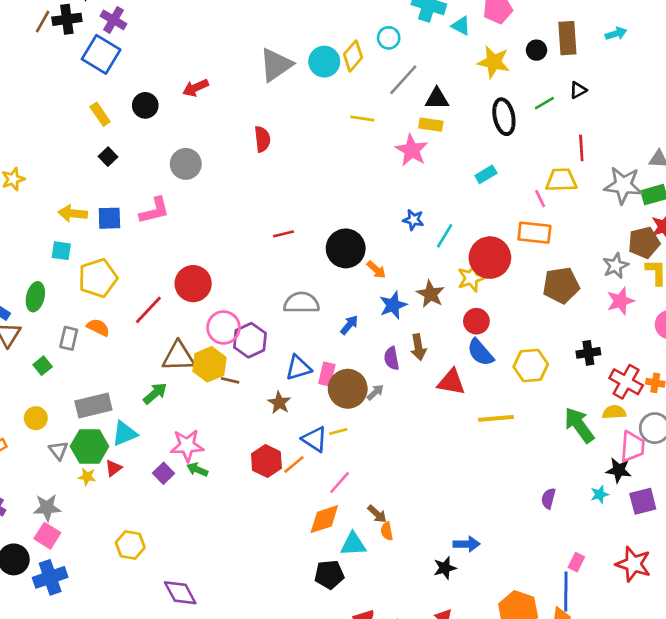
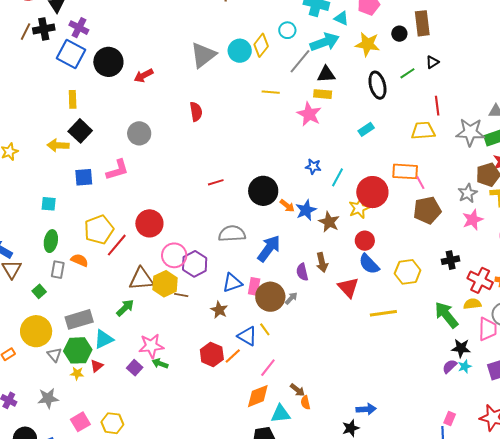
cyan arrow: (616, 34) -> (325, 42), moved, size x1.8
black circle: (145, 105) -> (108, 62), moved, size x1.5
yellow rectangle: (100, 114) -> (73, 99), turned 36
black square: (108, 157) -> (80, 131), size x1.6
pink line: (540, 199) -> (420, 183), moved
yellow arrow: (73, 213) -> (58, 145), moved
yellow pentagon: (98, 278) -> (99, 230), moved
green ellipse: (35, 297) -> (51, 241), moved
blue star: (393, 305) -> (306, 210), moved
blue arrow: (349, 325) -> (269, 248), size x1.8
red triangle: (451, 382) -> (348, 287), turned 40
yellow circle: (36, 418) -> (36, 331), size x1.8
yellow line: (338, 432) -> (265, 329), turned 72
black star: (619, 470) -> (461, 348), moved
purple semicircle: (548, 498) -> (450, 366), moved, turned 35
pink square: (47, 536) -> (80, 422), moved, turned 30

